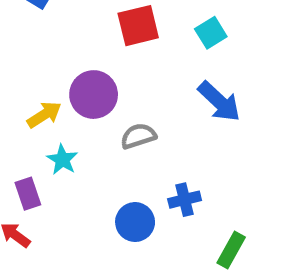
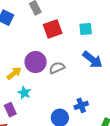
cyan square: (211, 33) -> (86, 29), turned 32
gray semicircle: (138, 136) -> (57, 68), moved

